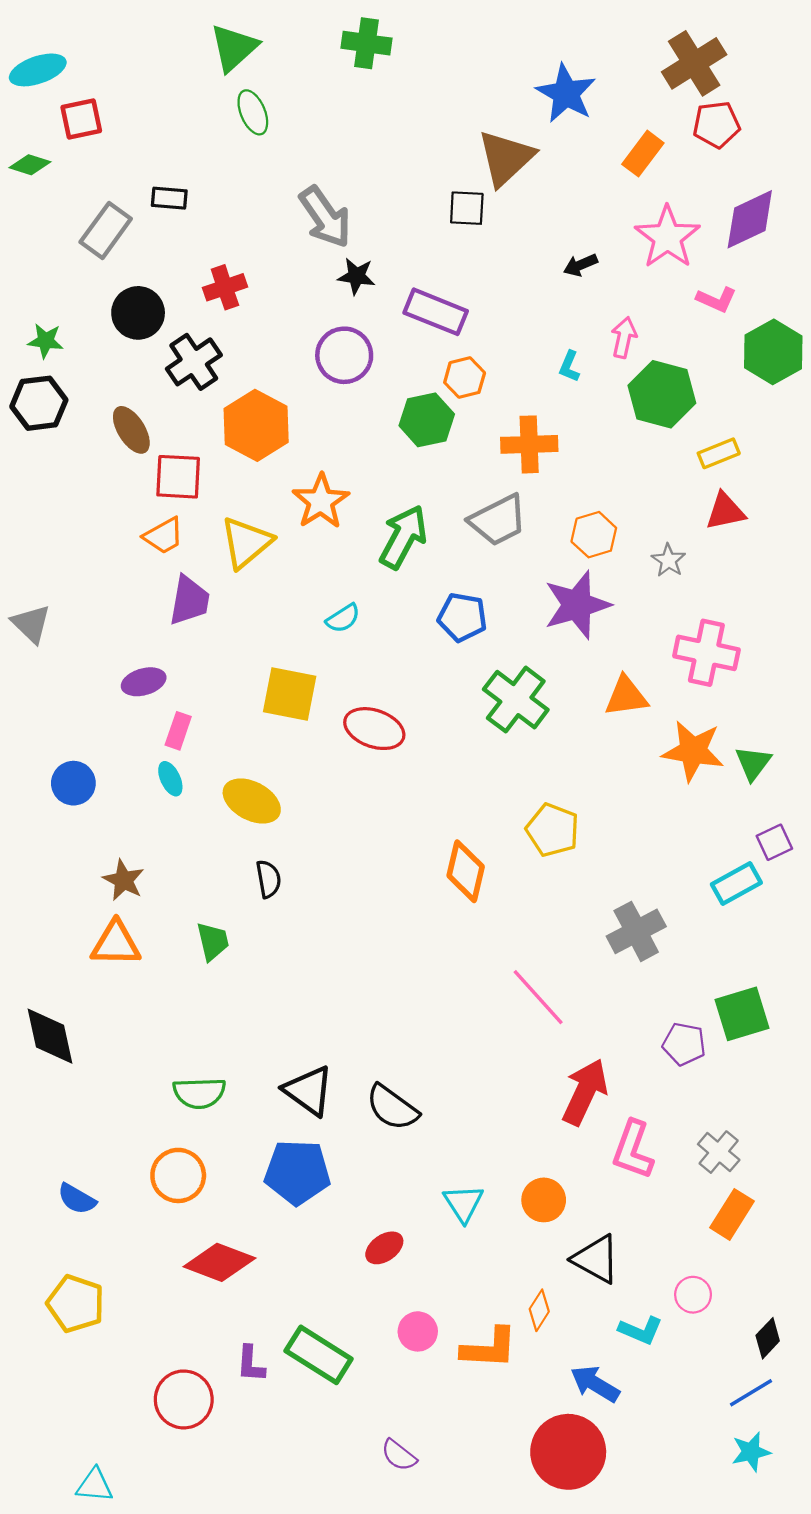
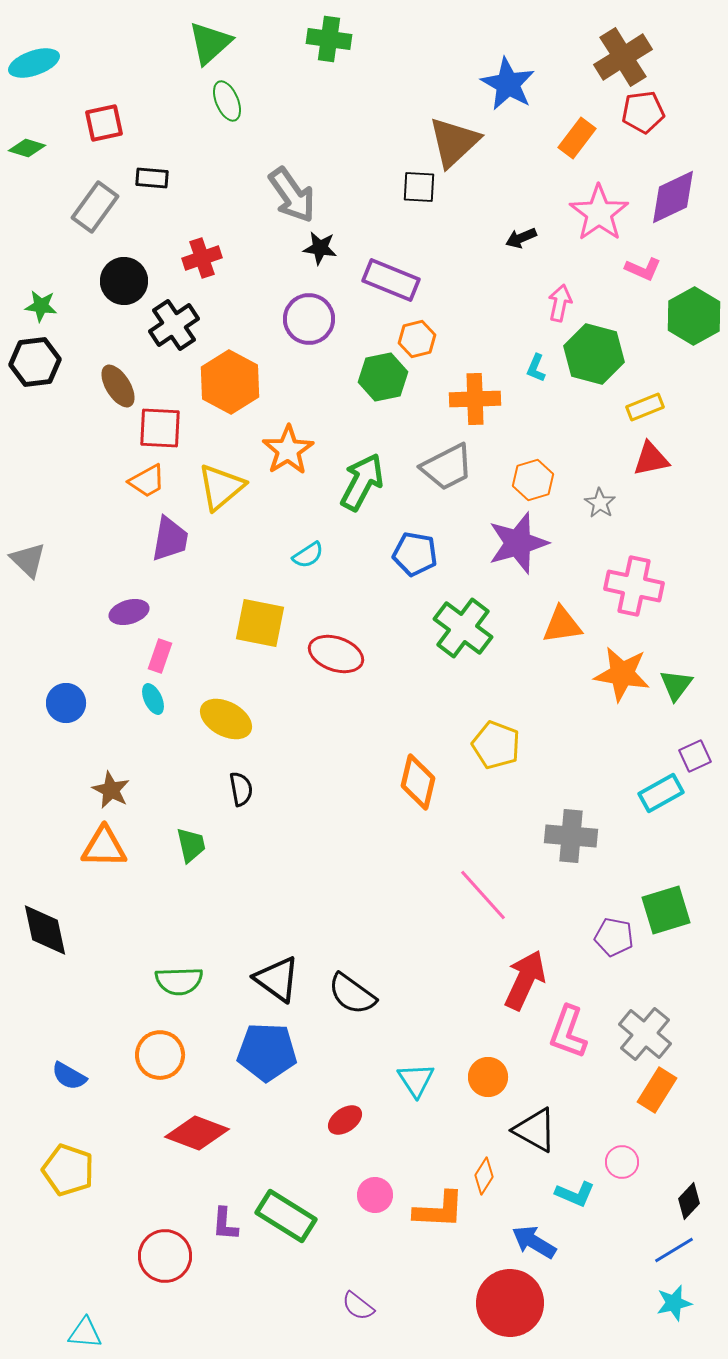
red square: (81, 119) -> (104, 123), moved
cyan L-shape: (569, 366) -> (536, 368), moved
gray cross: (636, 931) -> (571, 836), turned 33
gray cross: (719, 1152) -> (645, 1034), size x1.4

